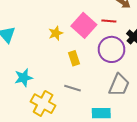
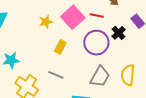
yellow rectangle: (74, 58) -> (60, 47), turned 40

